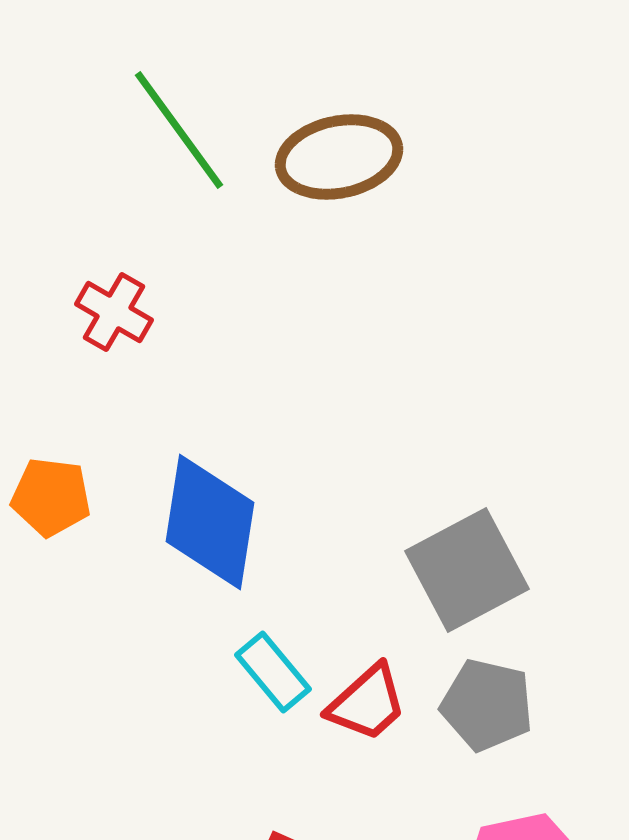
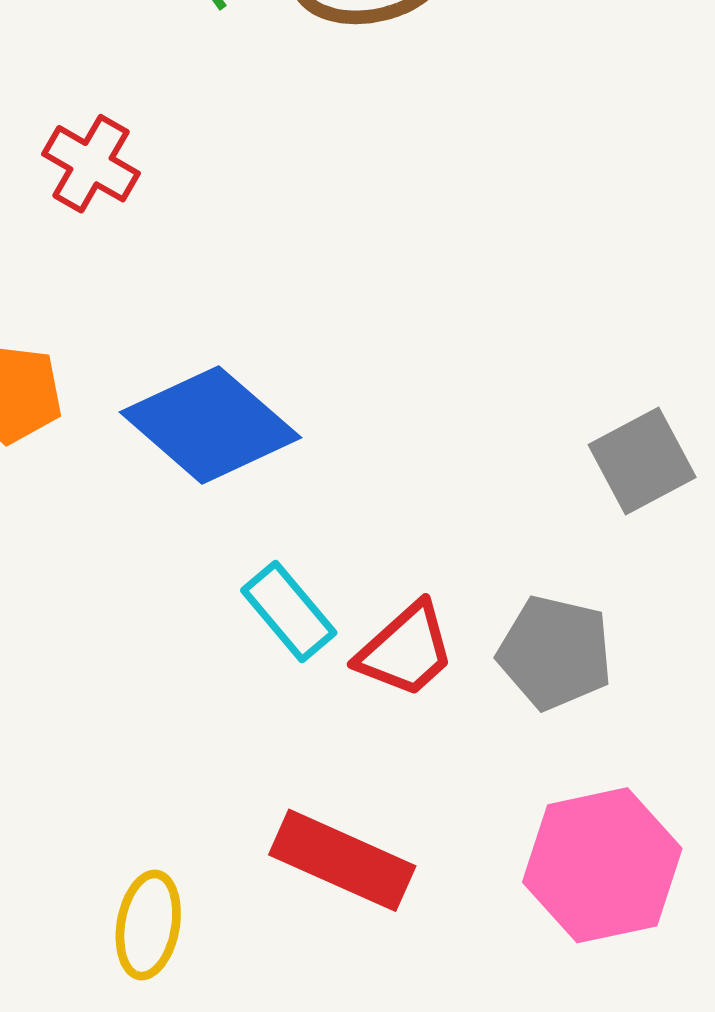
blue diamond: (210, 522) -> (210, 425), turned -58
gray square: (467, 570) -> (642, 461), moved, size x0.7

